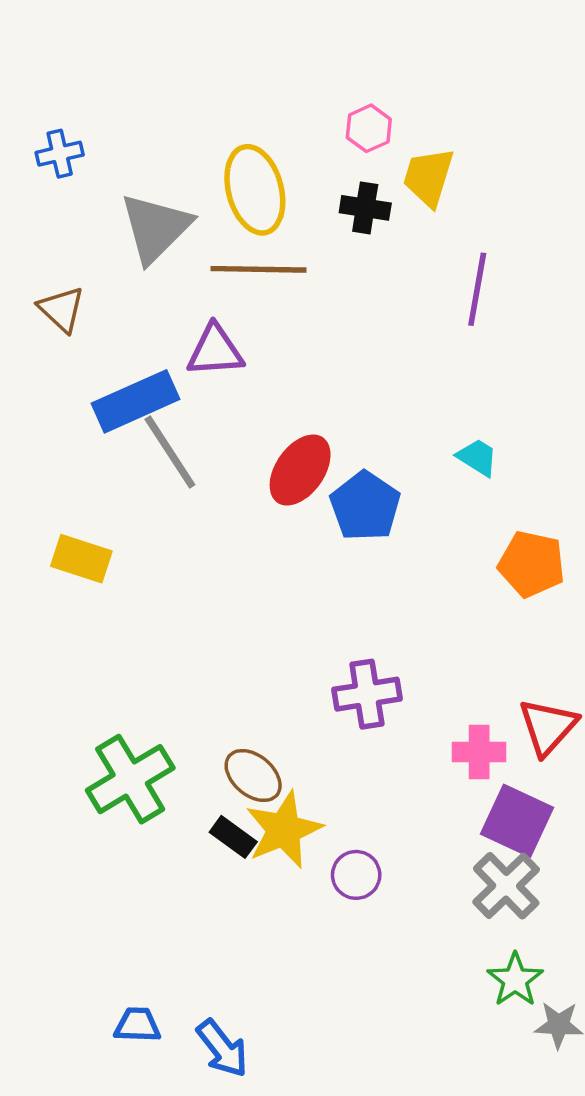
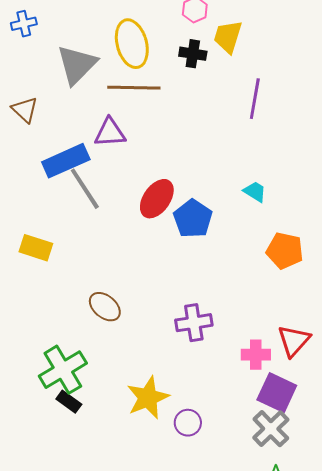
brown ellipse: (253, 775) -> (105, 307), moved
black rectangle: (233, 837) -> (69, 402), moved

